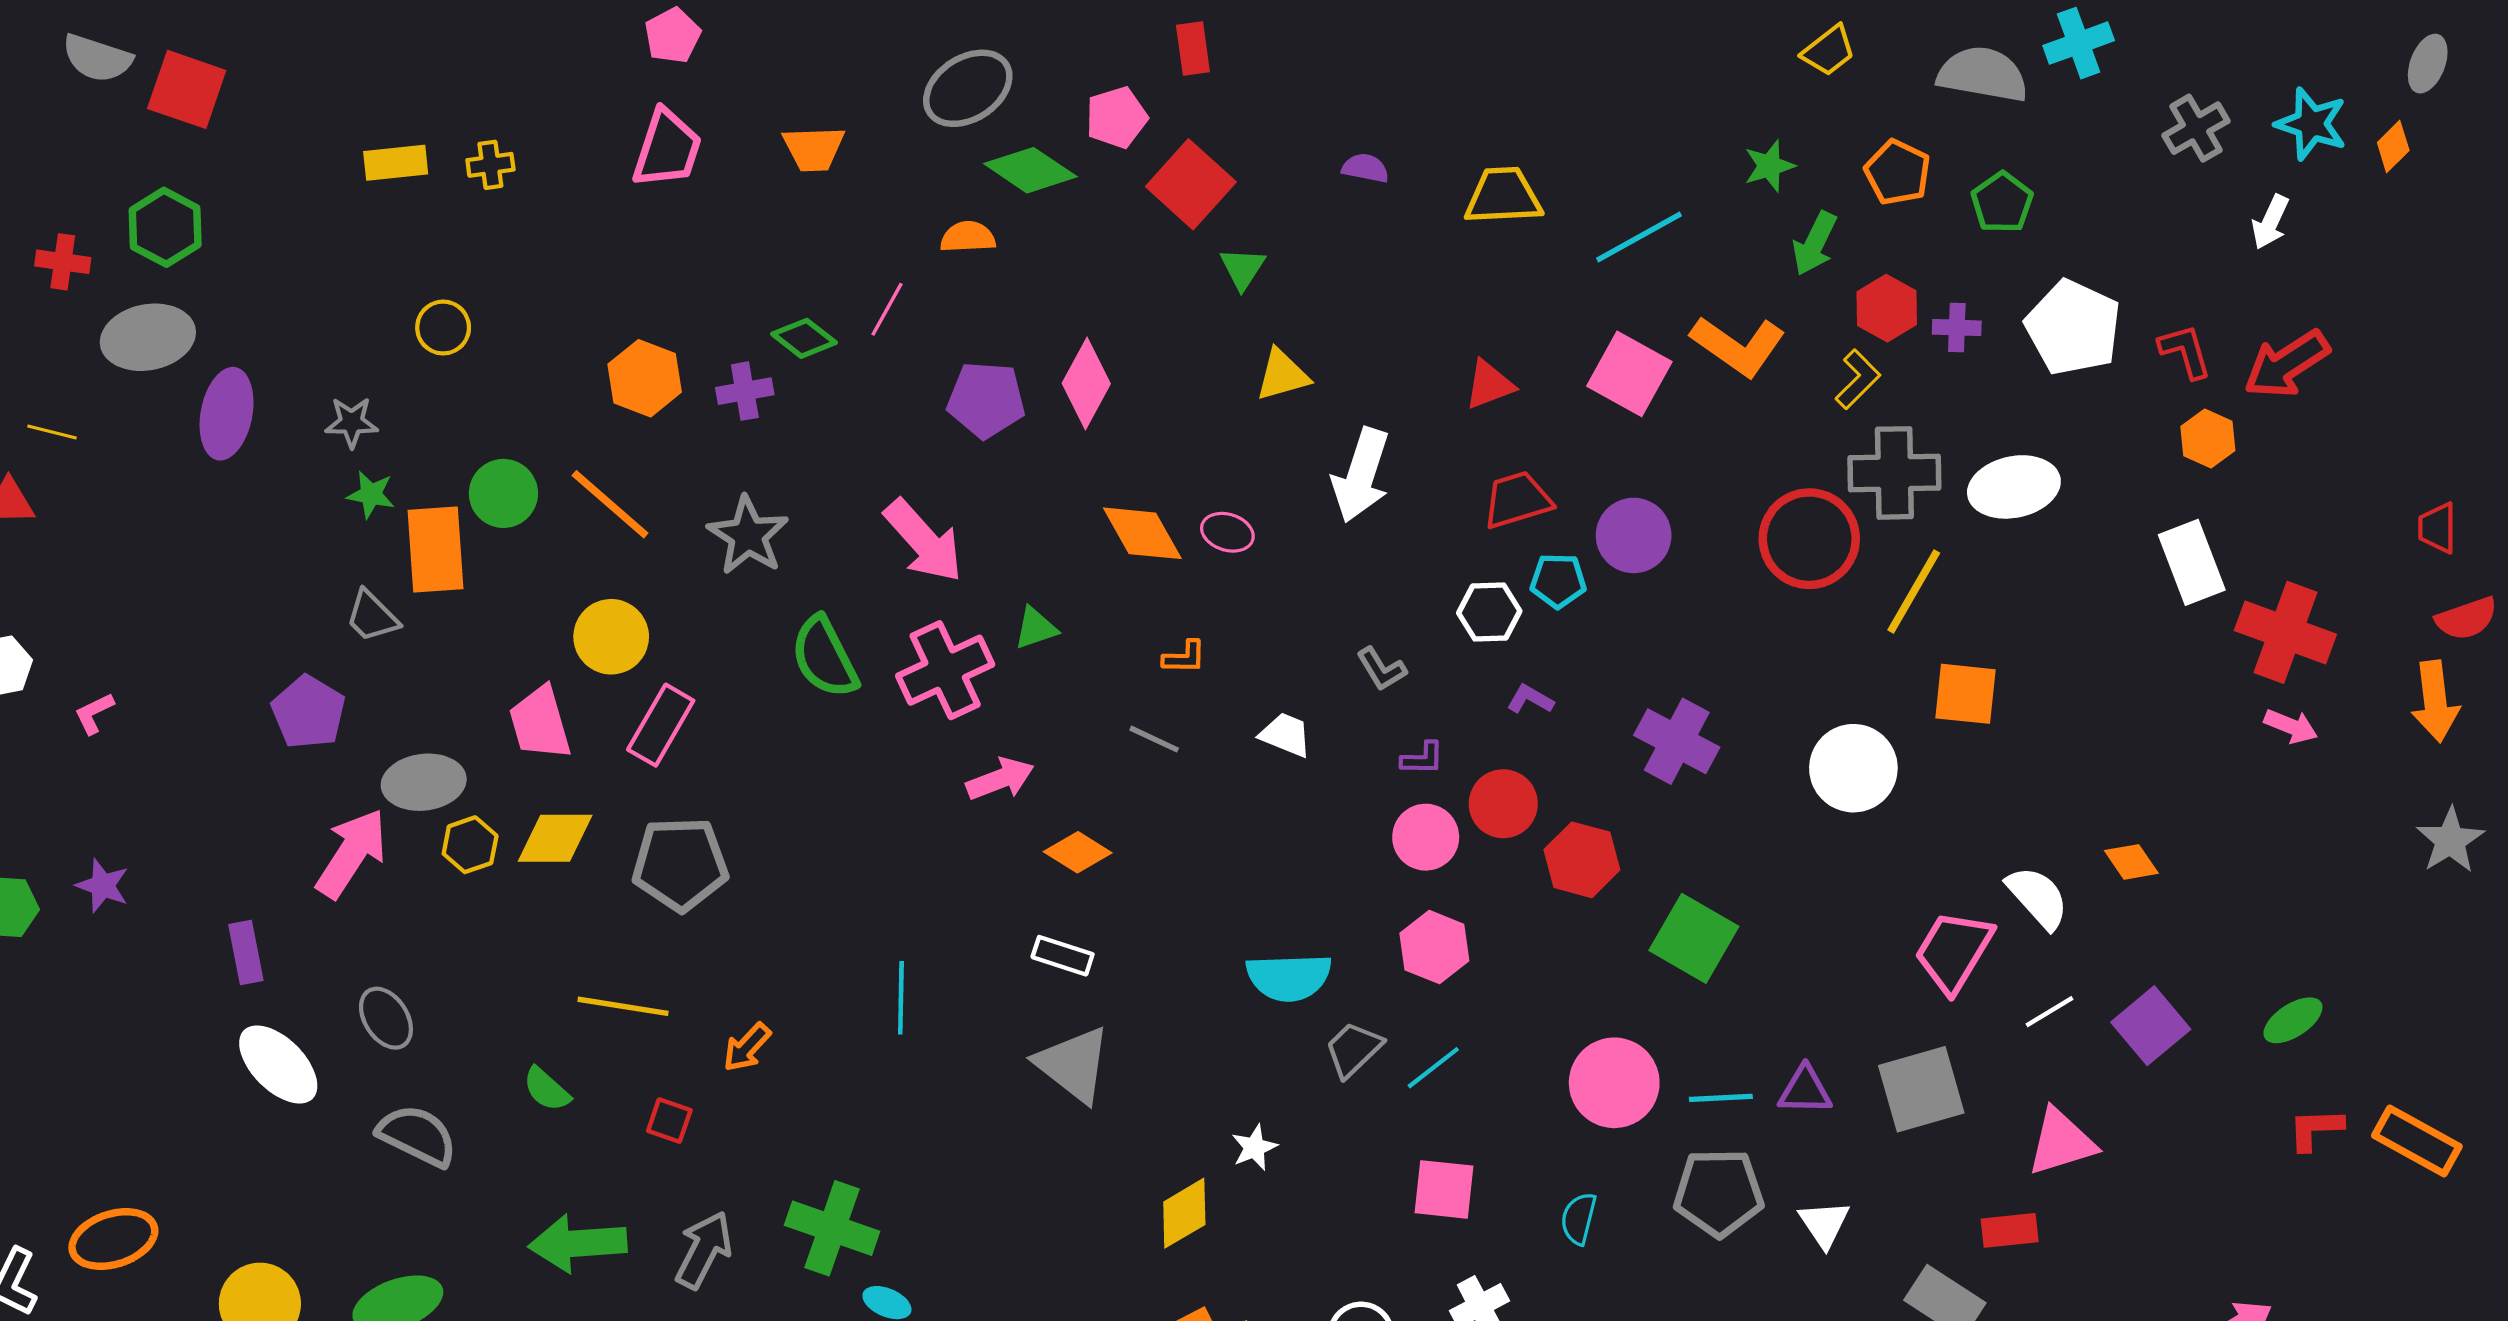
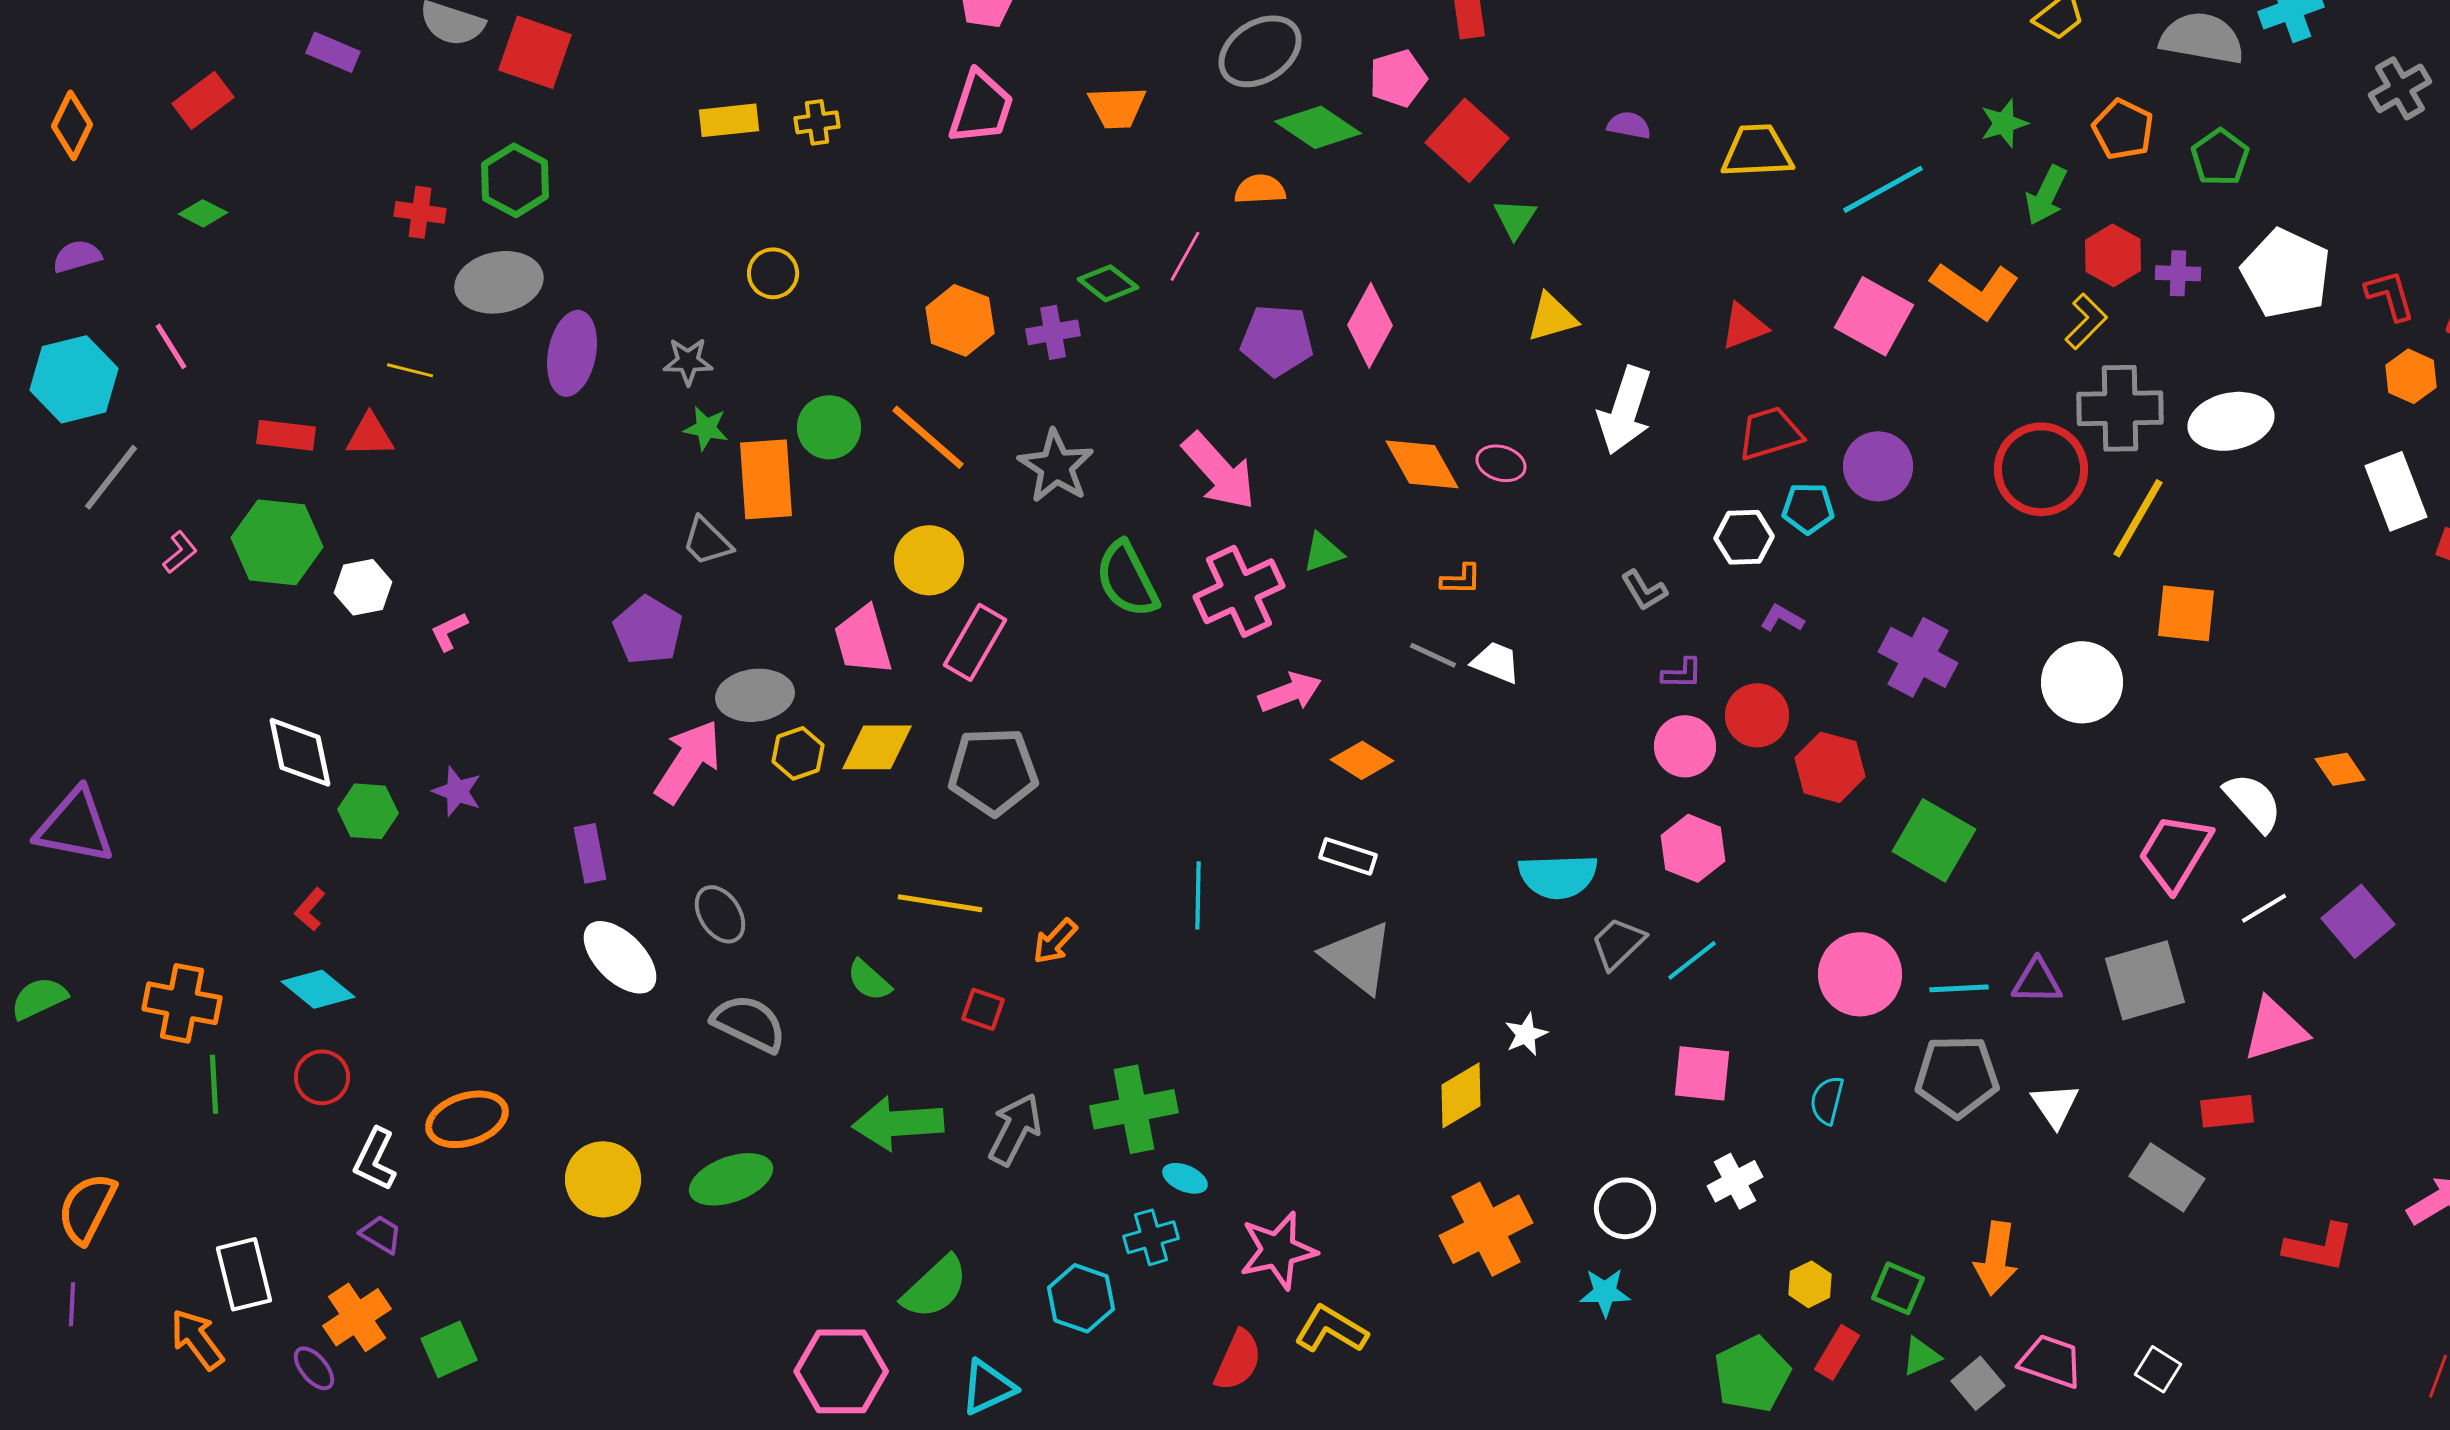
white trapezoid: (1286, 735) -> (1496, 662), moved
green cross: (832, 1228) -> (1134, 1109), turned -30

